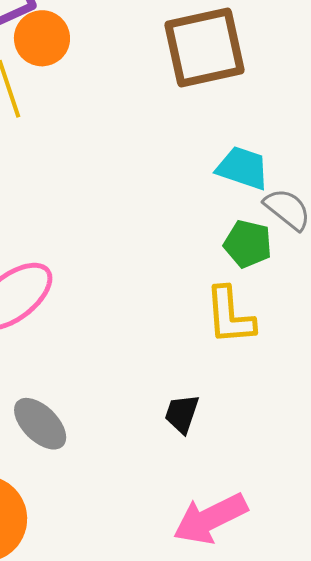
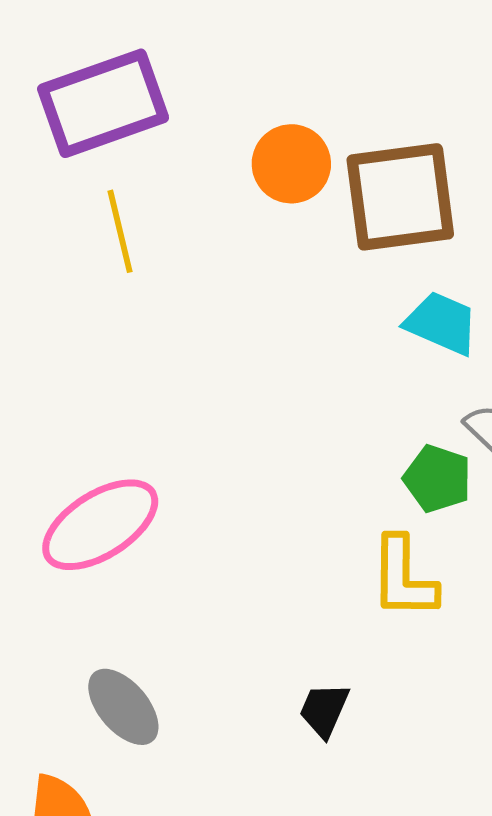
orange circle: (42, 38) -> (291, 164), moved
cyan trapezoid: (243, 168) -> (441, 323), moved

